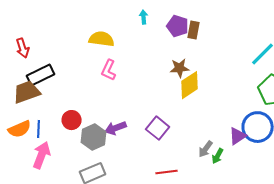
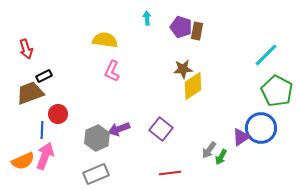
black rectangle: (41, 75) -> (44, 76), size x0.6
red circle: (72, 120) -> (58, 114), moved
orange semicircle: (20, 129) -> (23, 161), moved

